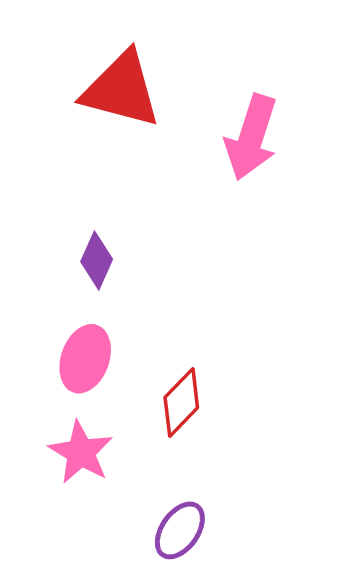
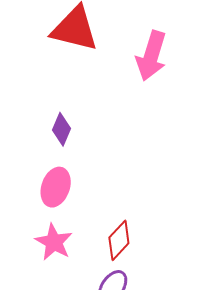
red diamond: (181, 403) -> (119, 240), moved

